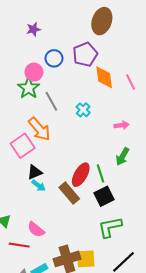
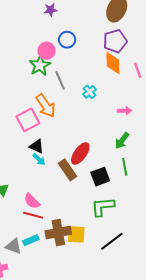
purple pentagon: (85, 54) -> (115, 41), moved
black triangle: (35, 172) -> (37, 146), turned 42
green line: (100, 173) -> (125, 167), moved
red line: (19, 245) -> (33, 215), moved

